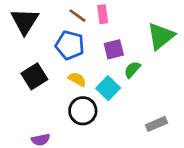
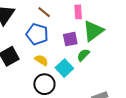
pink rectangle: (103, 14) -> (78, 12), moved
green triangle: (161, 36) -> (93, 31), moved

